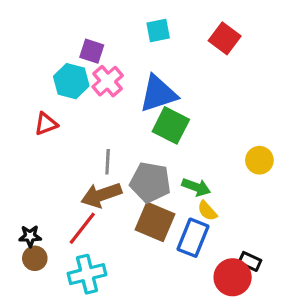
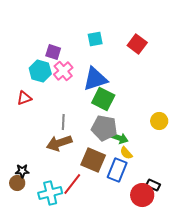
gray pentagon: (150, 182) -> (104, 128), moved
red line: (82, 228) -> (72, 184), moved
black star: (30, 236) -> (22, 171), moved

